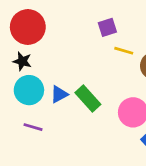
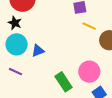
green rectangle: (88, 99) -> (63, 82), moved

